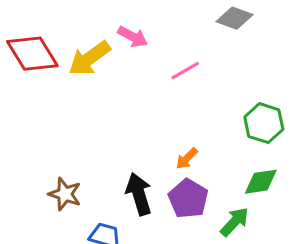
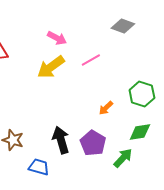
yellow arrow: (89, 58) -> (51, 67), moved
orange arrow: (187, 159) -> (106, 108), moved

